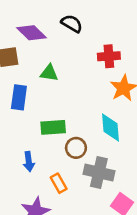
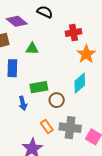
cyan diamond: (110, 128) -> (80, 83), turned 60
blue arrow: (29, 162) -> (23, 103), moved
gray cross: (99, 172) -> (70, 128), moved

